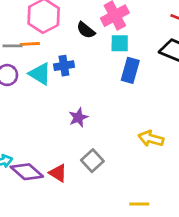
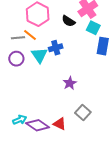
cyan square: (120, 43) -> (93, 28), turned 32
orange line: (30, 44) -> (30, 35), turned 48
cyan triangle: (40, 74) -> (39, 55), turned 30

